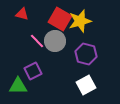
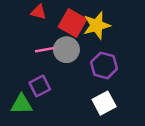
red triangle: (22, 14) -> (39, 12), moved
pink line: (37, 41) -> (45, 50), turned -56

